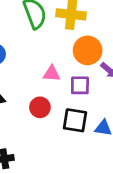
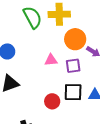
red circle: (40, 107) -> (52, 101), moved

